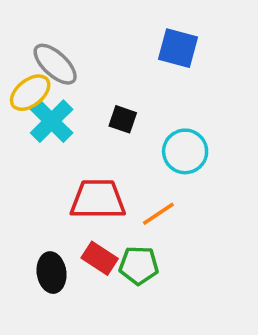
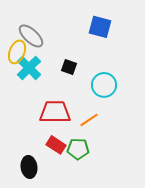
yellow ellipse: (30, 93) -> (17, 52), turned -30
black ellipse: (52, 273) -> (29, 167), moved

